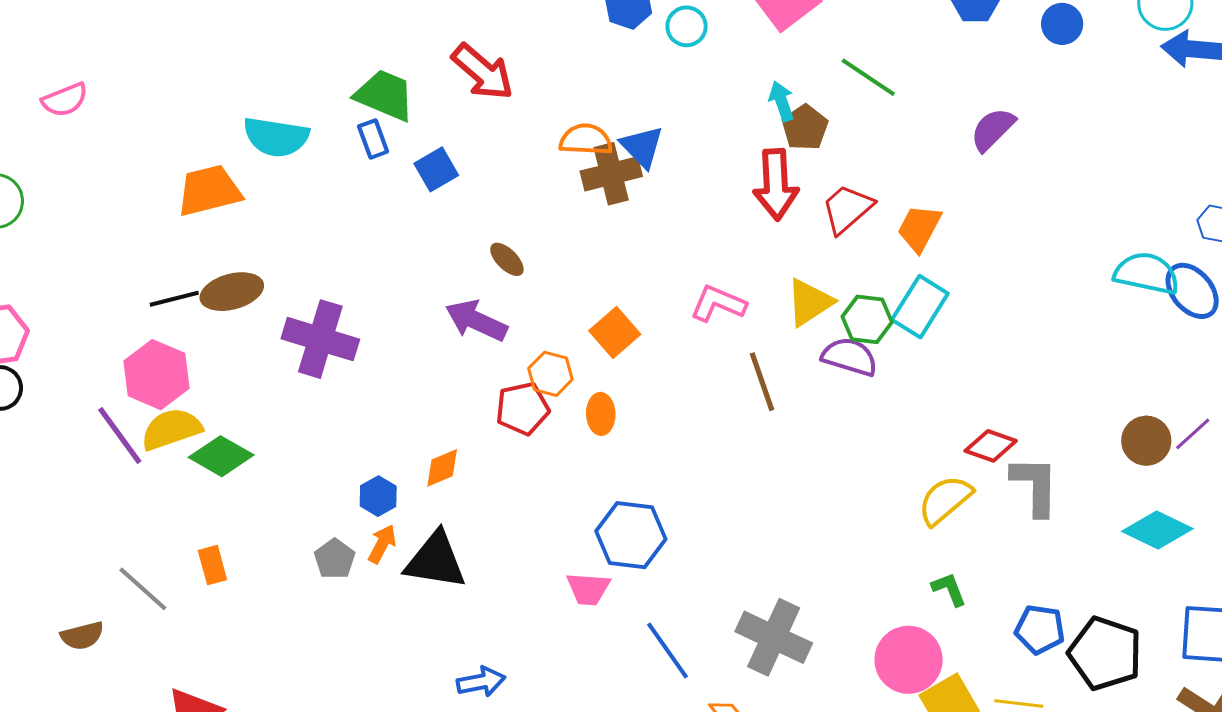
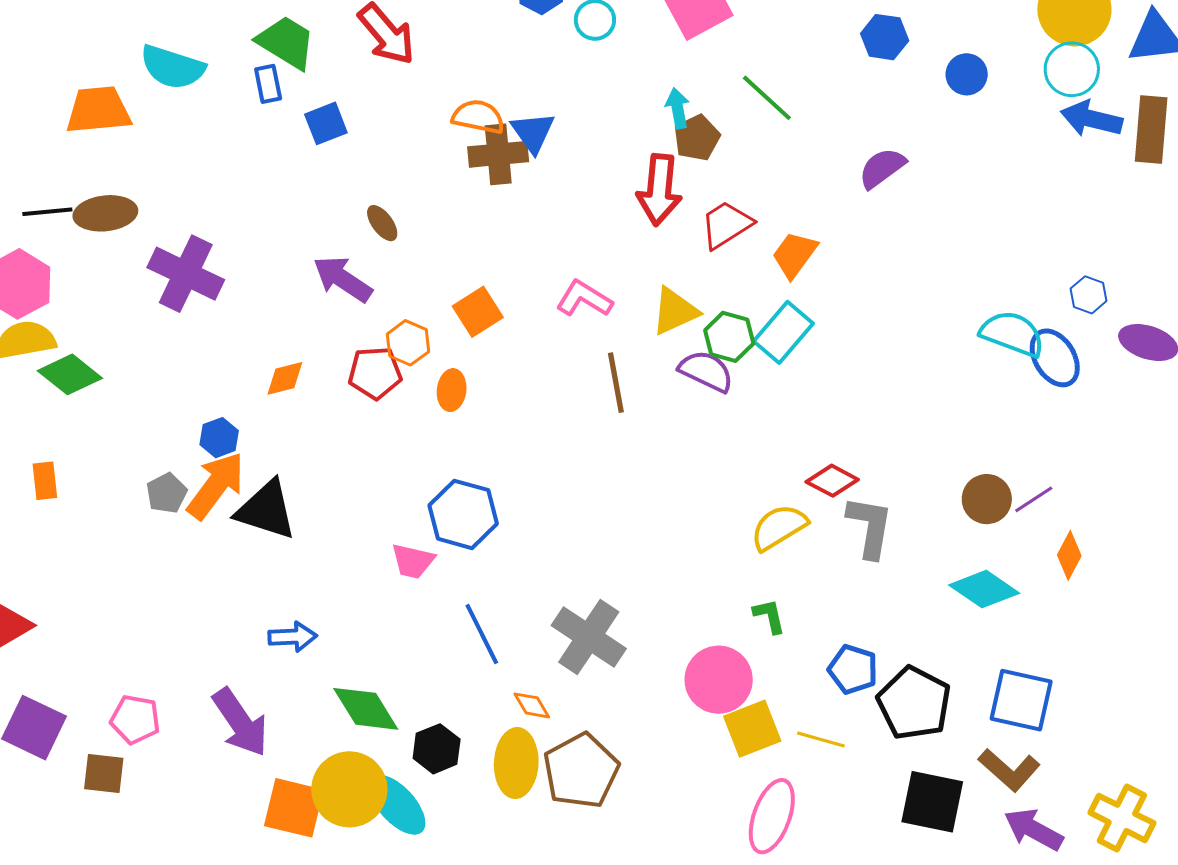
orange diamond: (442, 468) -> (285, 378), moved
orange arrow: (382, 544) -> (216, 486), size x1.8

